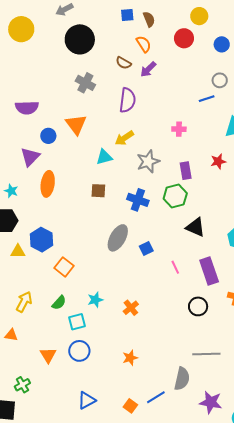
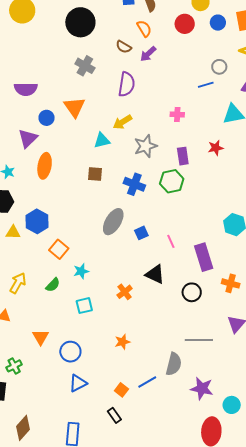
blue circle: (222, 44) -> (218, 23), moved
black triangle: (195, 227) -> (155, 274), moved
pink line: (175, 267) -> (171, 241), moved
cyan star: (95, 300) -> (81, 271), moved
cyan square: (77, 322) -> (84, 306), moved
blue circle: (79, 351) -> (70, 352), moved

